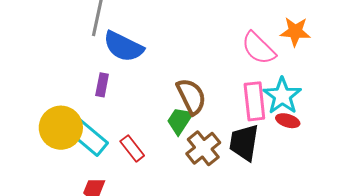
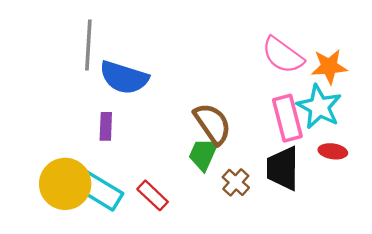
orange star: (295, 32) -> (329, 67), moved
red ellipse: (288, 121) -> (333, 151), moved
brown cross: (203, 148) -> (236, 182), size x0.7

